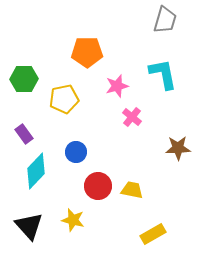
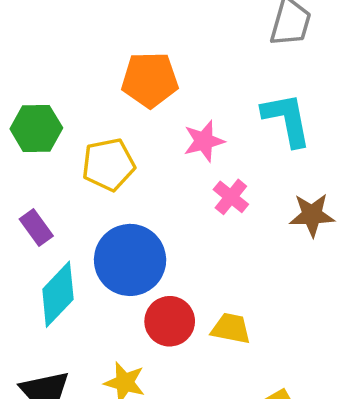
brown star: (178, 148) -> (312, 215), moved
blue circle: (76, 152) -> (130, 260), size x1.8

